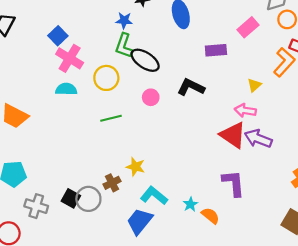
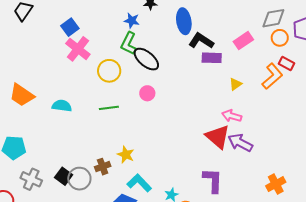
yellow triangle: (254, 85) -> (235, 84), moved
black L-shape: (191, 87) -> (201, 41), moved
cyan semicircle: (66, 89) -> (62, 106), moved

